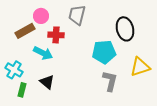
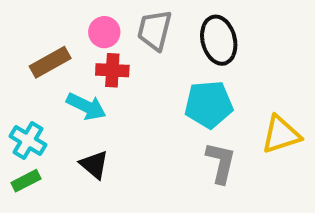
pink circle: (41, 16) -> (104, 32), moved
black ellipse: (125, 29) -> (219, 40), moved
green rectangle: (22, 90) -> (26, 181), moved, turned 48

